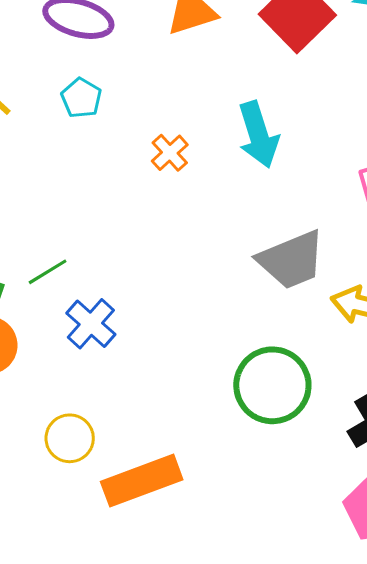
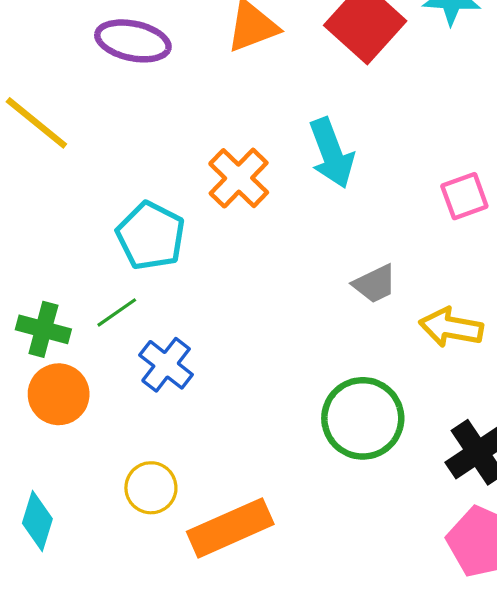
cyan pentagon: (81, 98) -> (151, 236), moved, size x1.6
orange cross: (170, 153) -> (239, 178), size x1.5
gray trapezoid: (291, 260) -> (375, 284), size x0.6

